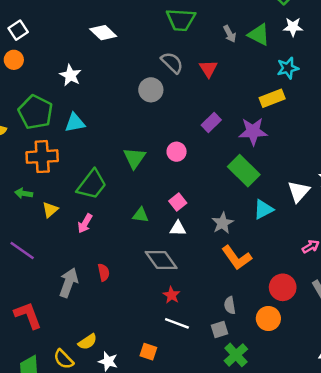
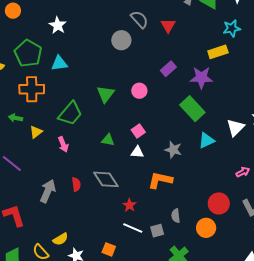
pink arrow: (85, 223) -> (63, 144), turned -56
gray star: (223, 223) -> (173, 150), turned -30
orange L-shape: (237, 258) -> (160, 180), moved, turned 135
gray diamond: (161, 260) -> (106, 179), moved
gray square: (220, 330) -> (157, 231), moved

